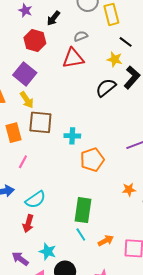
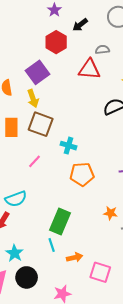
pink line: (23, 162) -> (34, 161), moved

